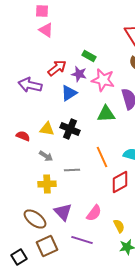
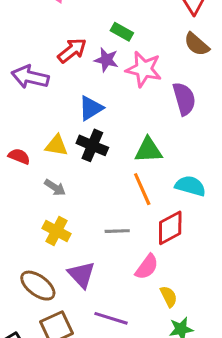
blue triangle: (69, 93) -> (91, 108), moved
green triangle: (106, 114) -> (148, 150), moved
gray line: (72, 170) -> (117, 231), moved
yellow cross: (47, 184) -> (57, 231), turned 30
pink semicircle: (94, 213) -> (147, 267), moved

